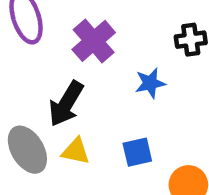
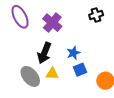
blue star: (150, 83) -> (73, 53), moved

